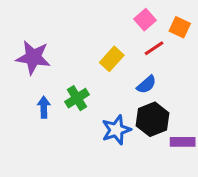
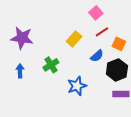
orange square: (180, 27) -> (119, 44), moved
blue arrow: (44, 107) -> (20, 71), moved
black hexagon: (153, 119) -> (117, 70), moved

